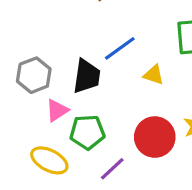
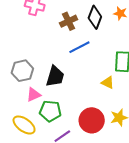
blue line: (120, 48) -> (79, 47), moved
yellow triangle: (154, 75) -> (108, 83), moved

